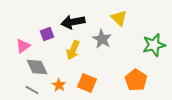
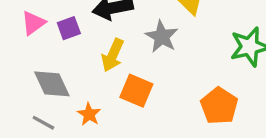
pink triangle: (23, 46) -> (33, 23), moved
orange square: (87, 83) -> (136, 91), moved

